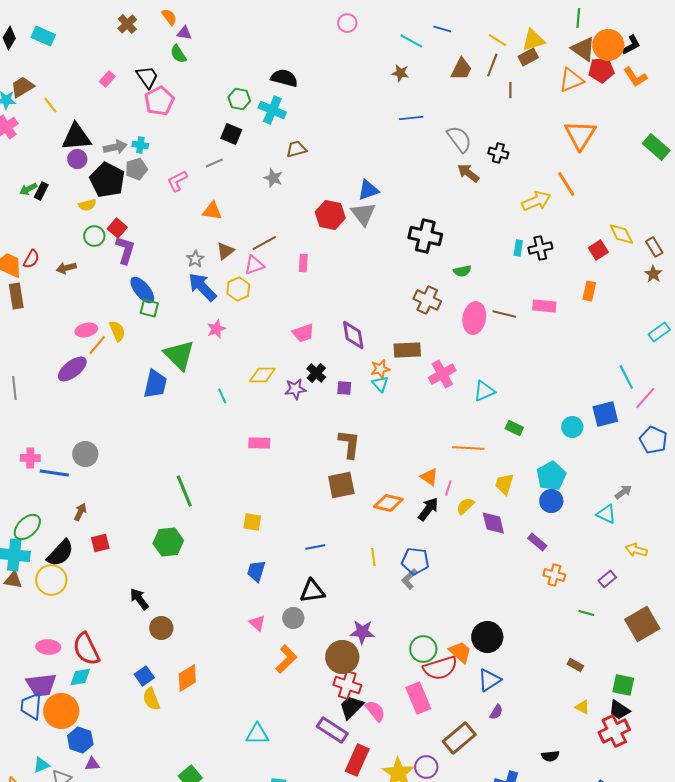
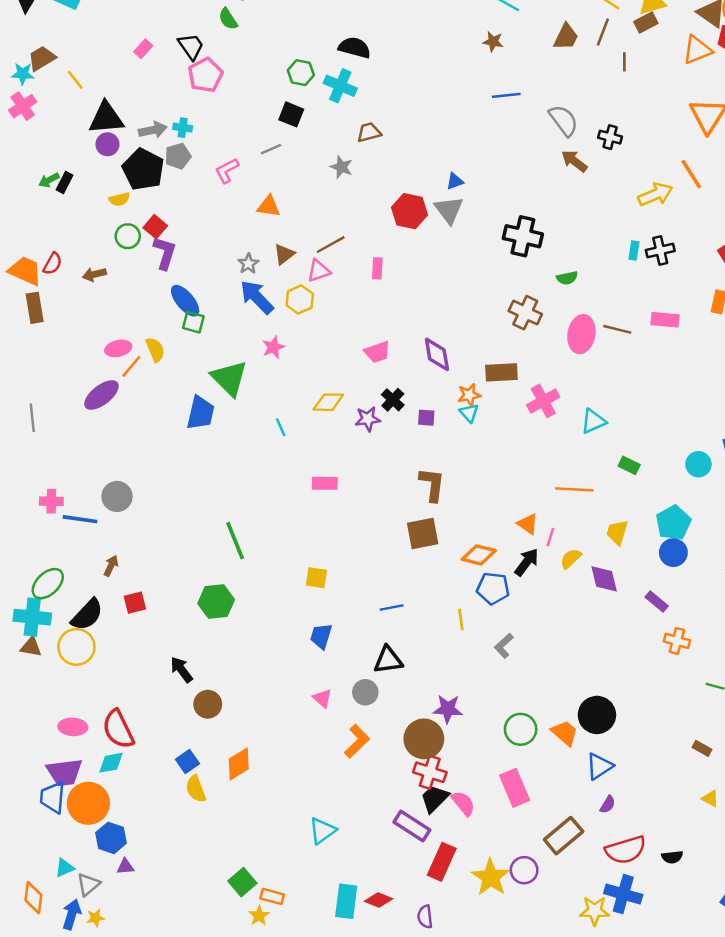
blue triangle: (368, 190) -> (455, 181), size x0.7
blue pentagon: (415, 561) -> (493, 588), moved
red semicircle: (440, 668) -> (626, 850), moved
cyan triangle: (257, 734) -> (322, 831), turned -35

